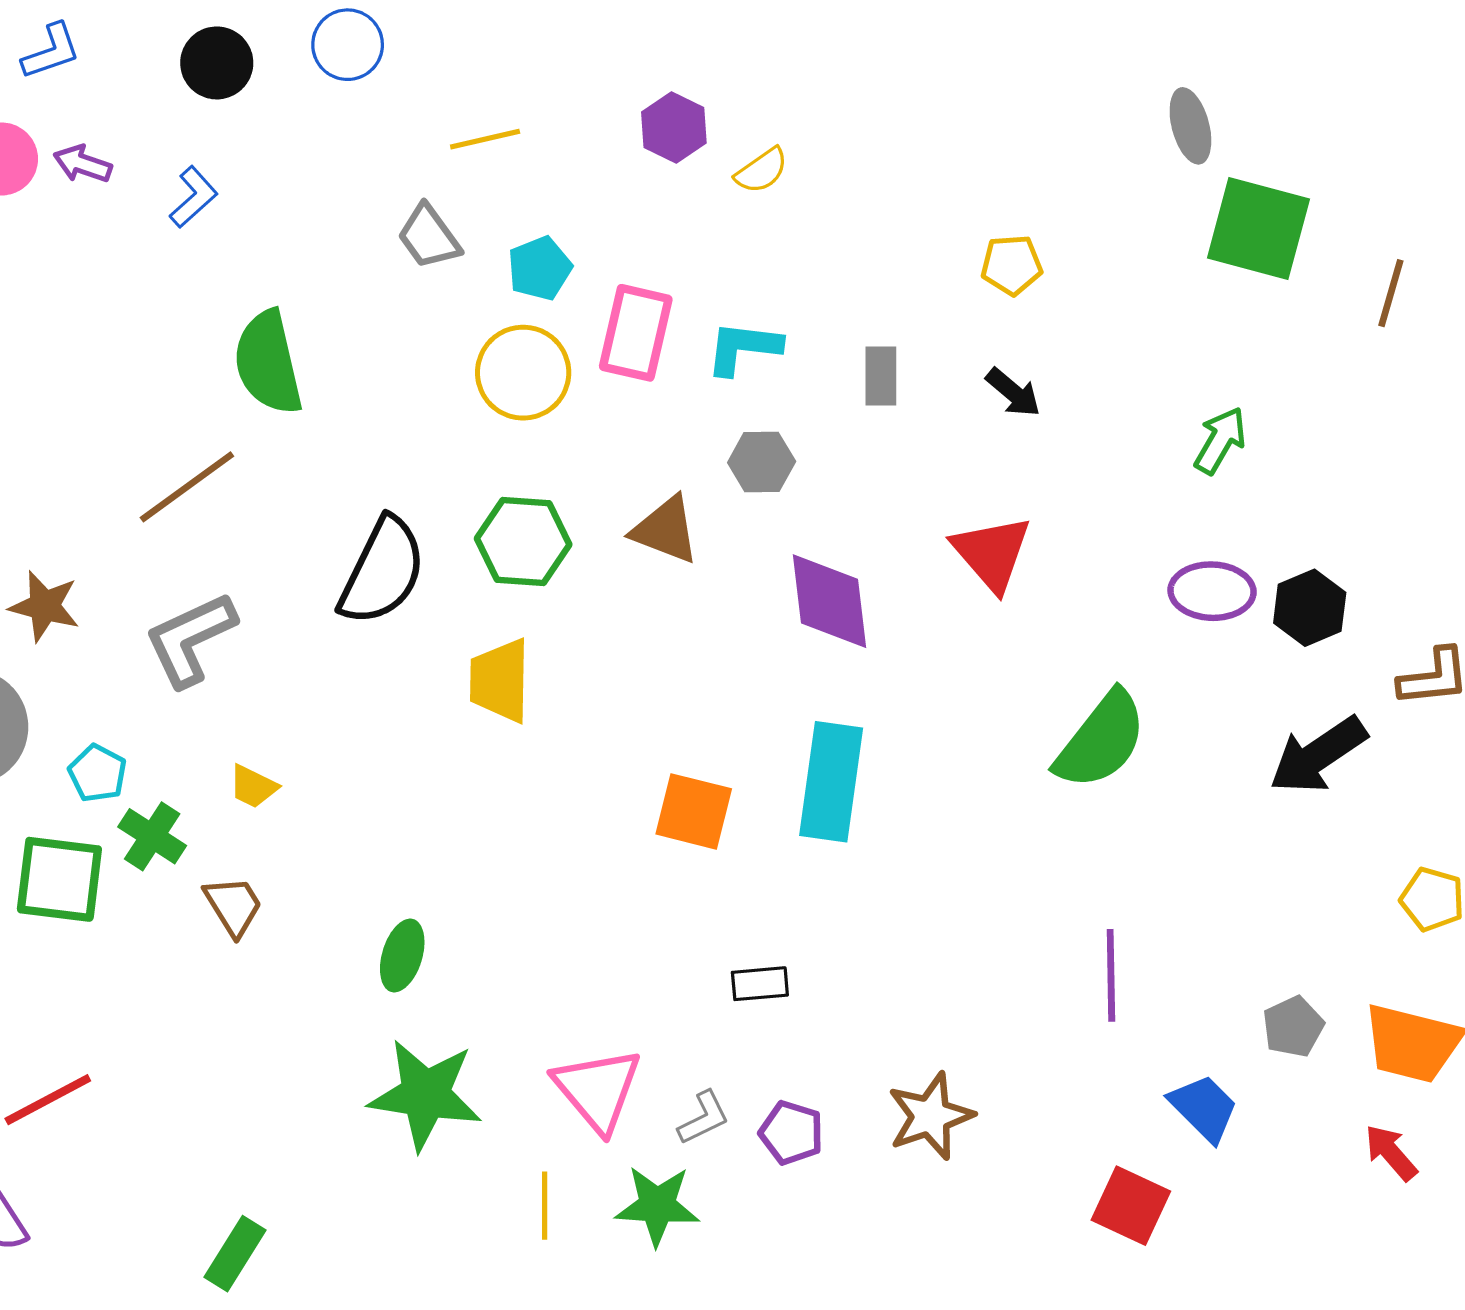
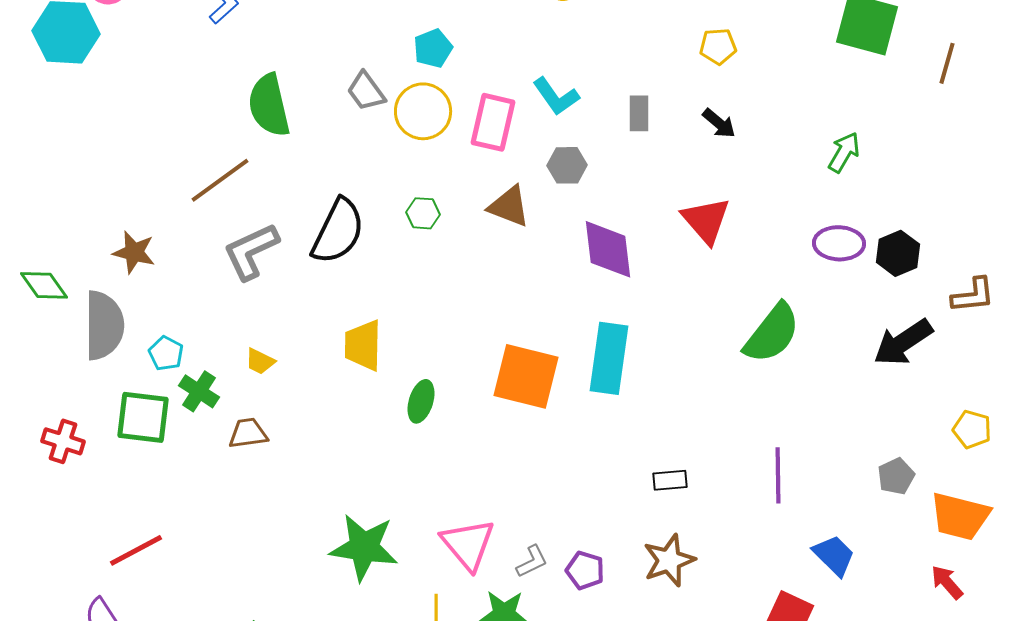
gray trapezoid: (429, 237) -> (366, 91), moved
pink rectangle: (636, 333) -> (493, 122), moved
cyan L-shape: (743, 348) -> (556, 96), turned -132
green hexagon: (523, 542) -> (423, 213), size x0.6
gray L-shape: (190, 639) -> (251, 251), moved
yellow trapezoid: (500, 681) -> (363, 345), moved
orange square: (694, 811) -> (526, 376), size x1.4
brown trapezoid: (233, 906) -> (248, 433), turned -66
green ellipse: (402, 956) -> (421, 401), moved
black rectangle: (760, 984) -> (670, 480), moved
gray pentagon: (1293, 1027) -> (896, 476), moved

